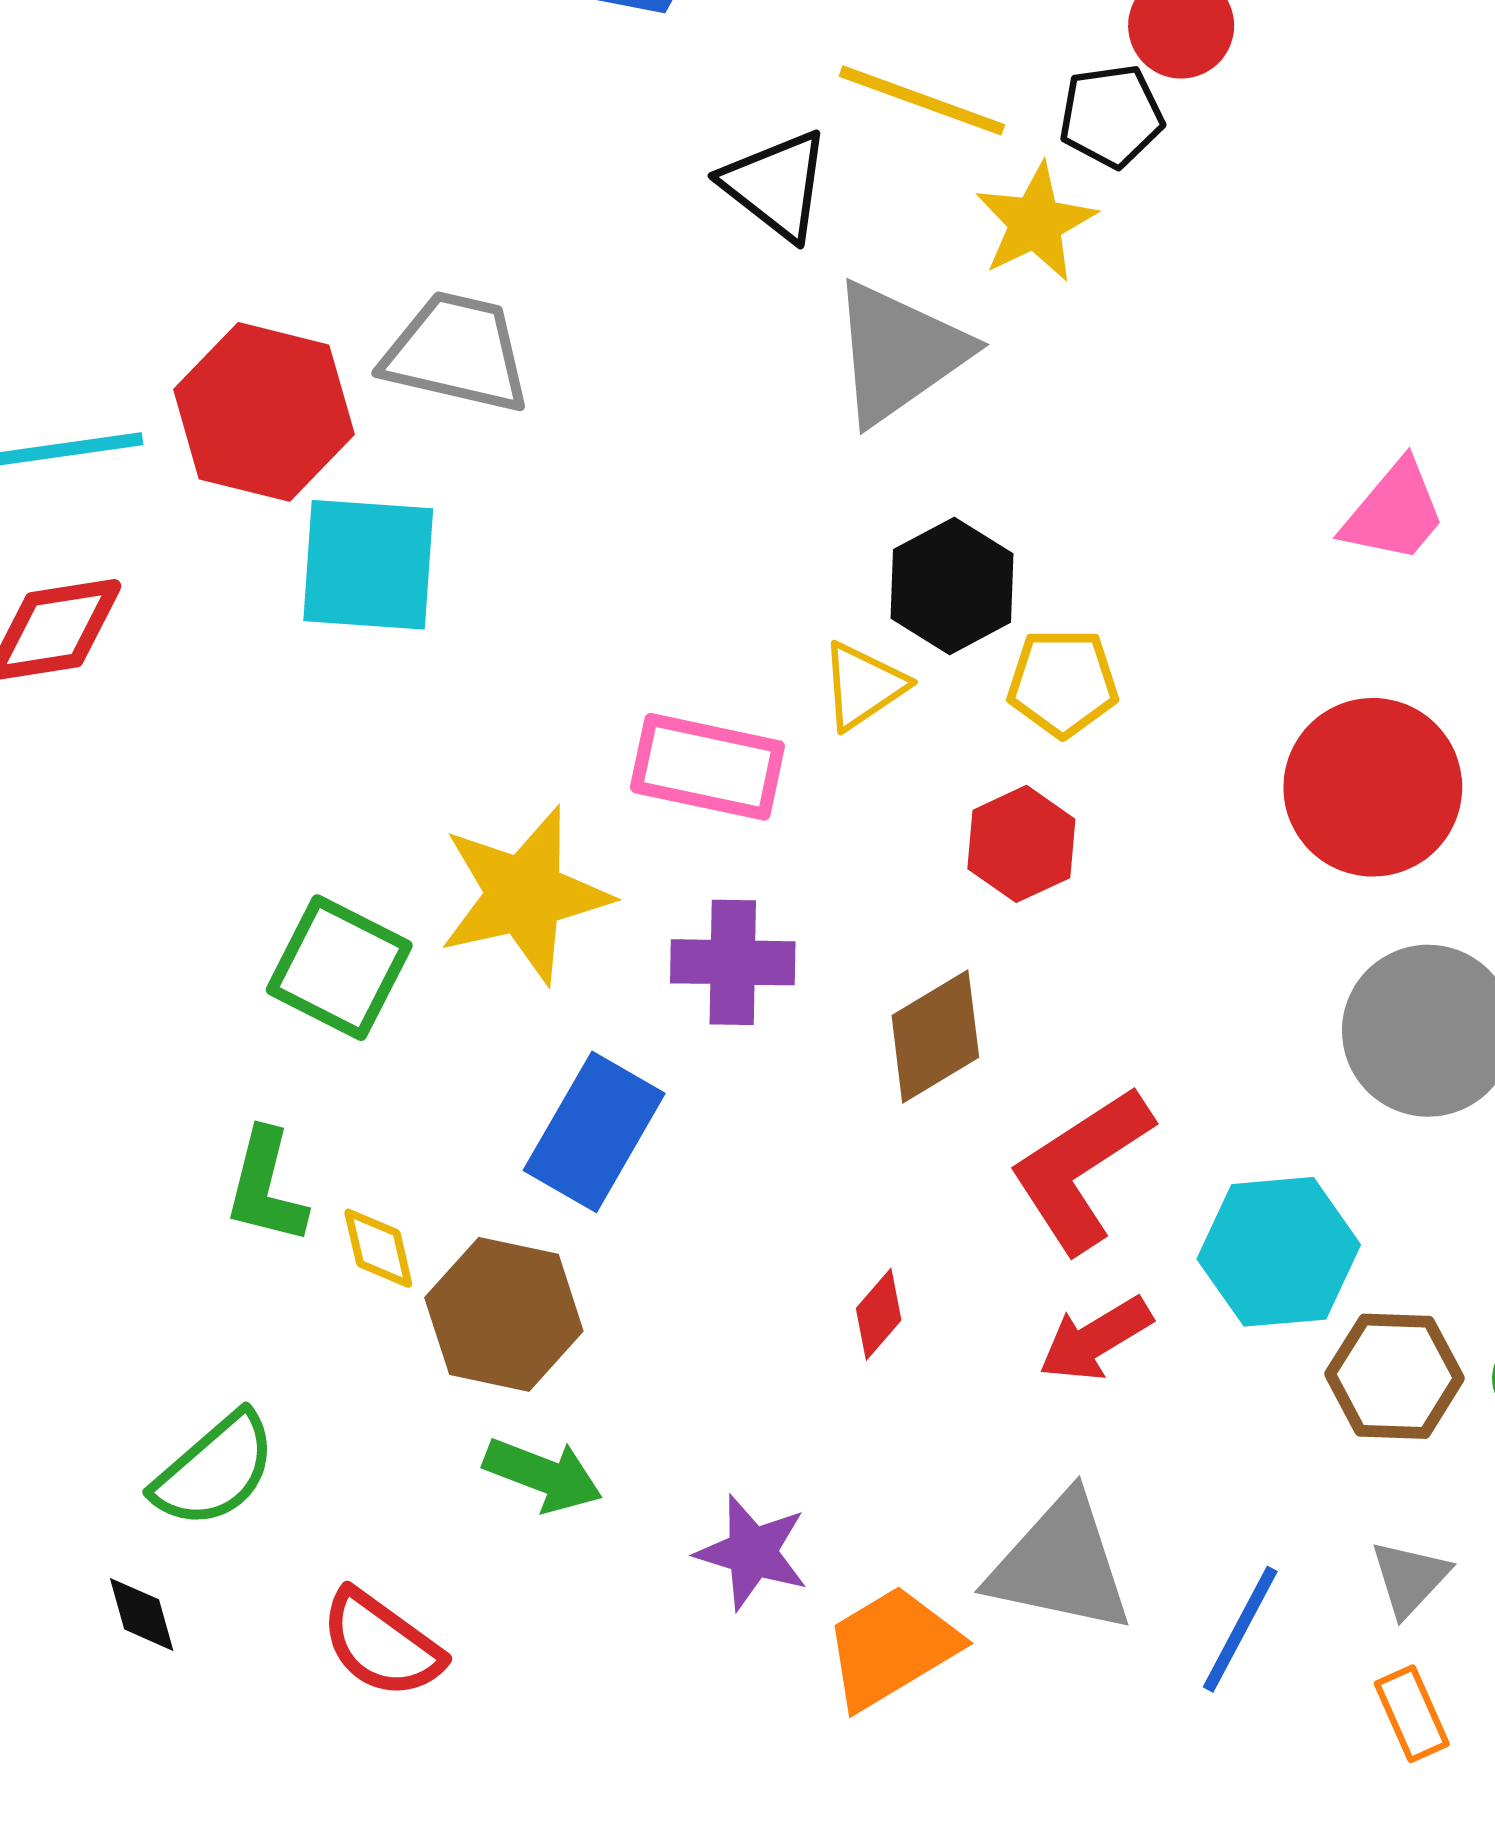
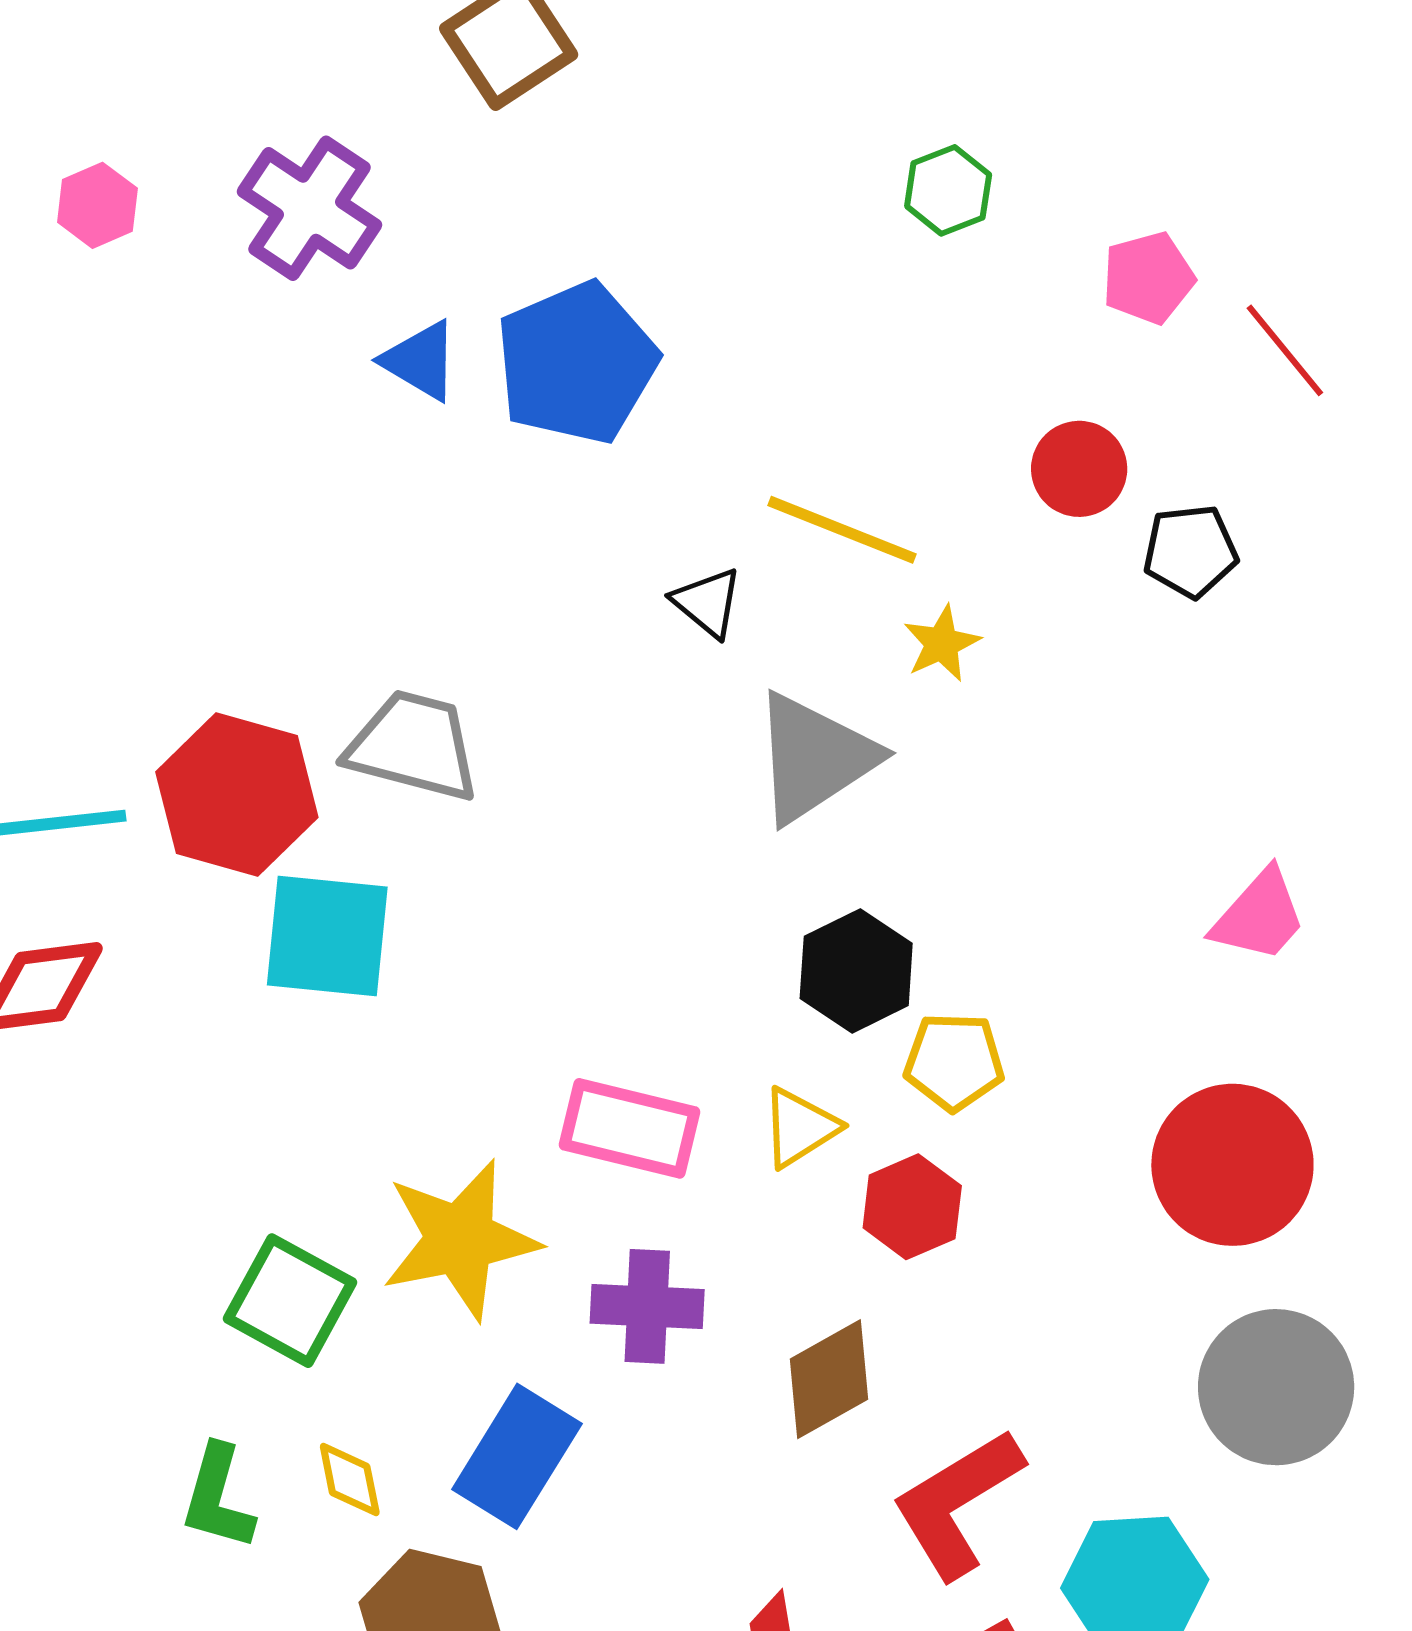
black pentagon: (1111, 116) -> (1190, 551), moved
black triangle: (776, 185) -> (707, 602), size x0.7
yellow star: (1036, 223) -> (942, 644), size x0.7
yellow triangle: (863, 686) -> (800, 1127), moved
yellow diamond: (378, 1248) -> (350, 1480), moved

